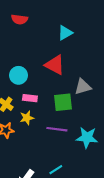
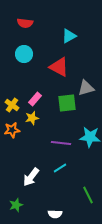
cyan circle: (18, 75) -> (24, 54), moved
pink rectangle: (30, 98) -> (35, 99), turned -56
purple line: (57, 129) -> (61, 143), moved

